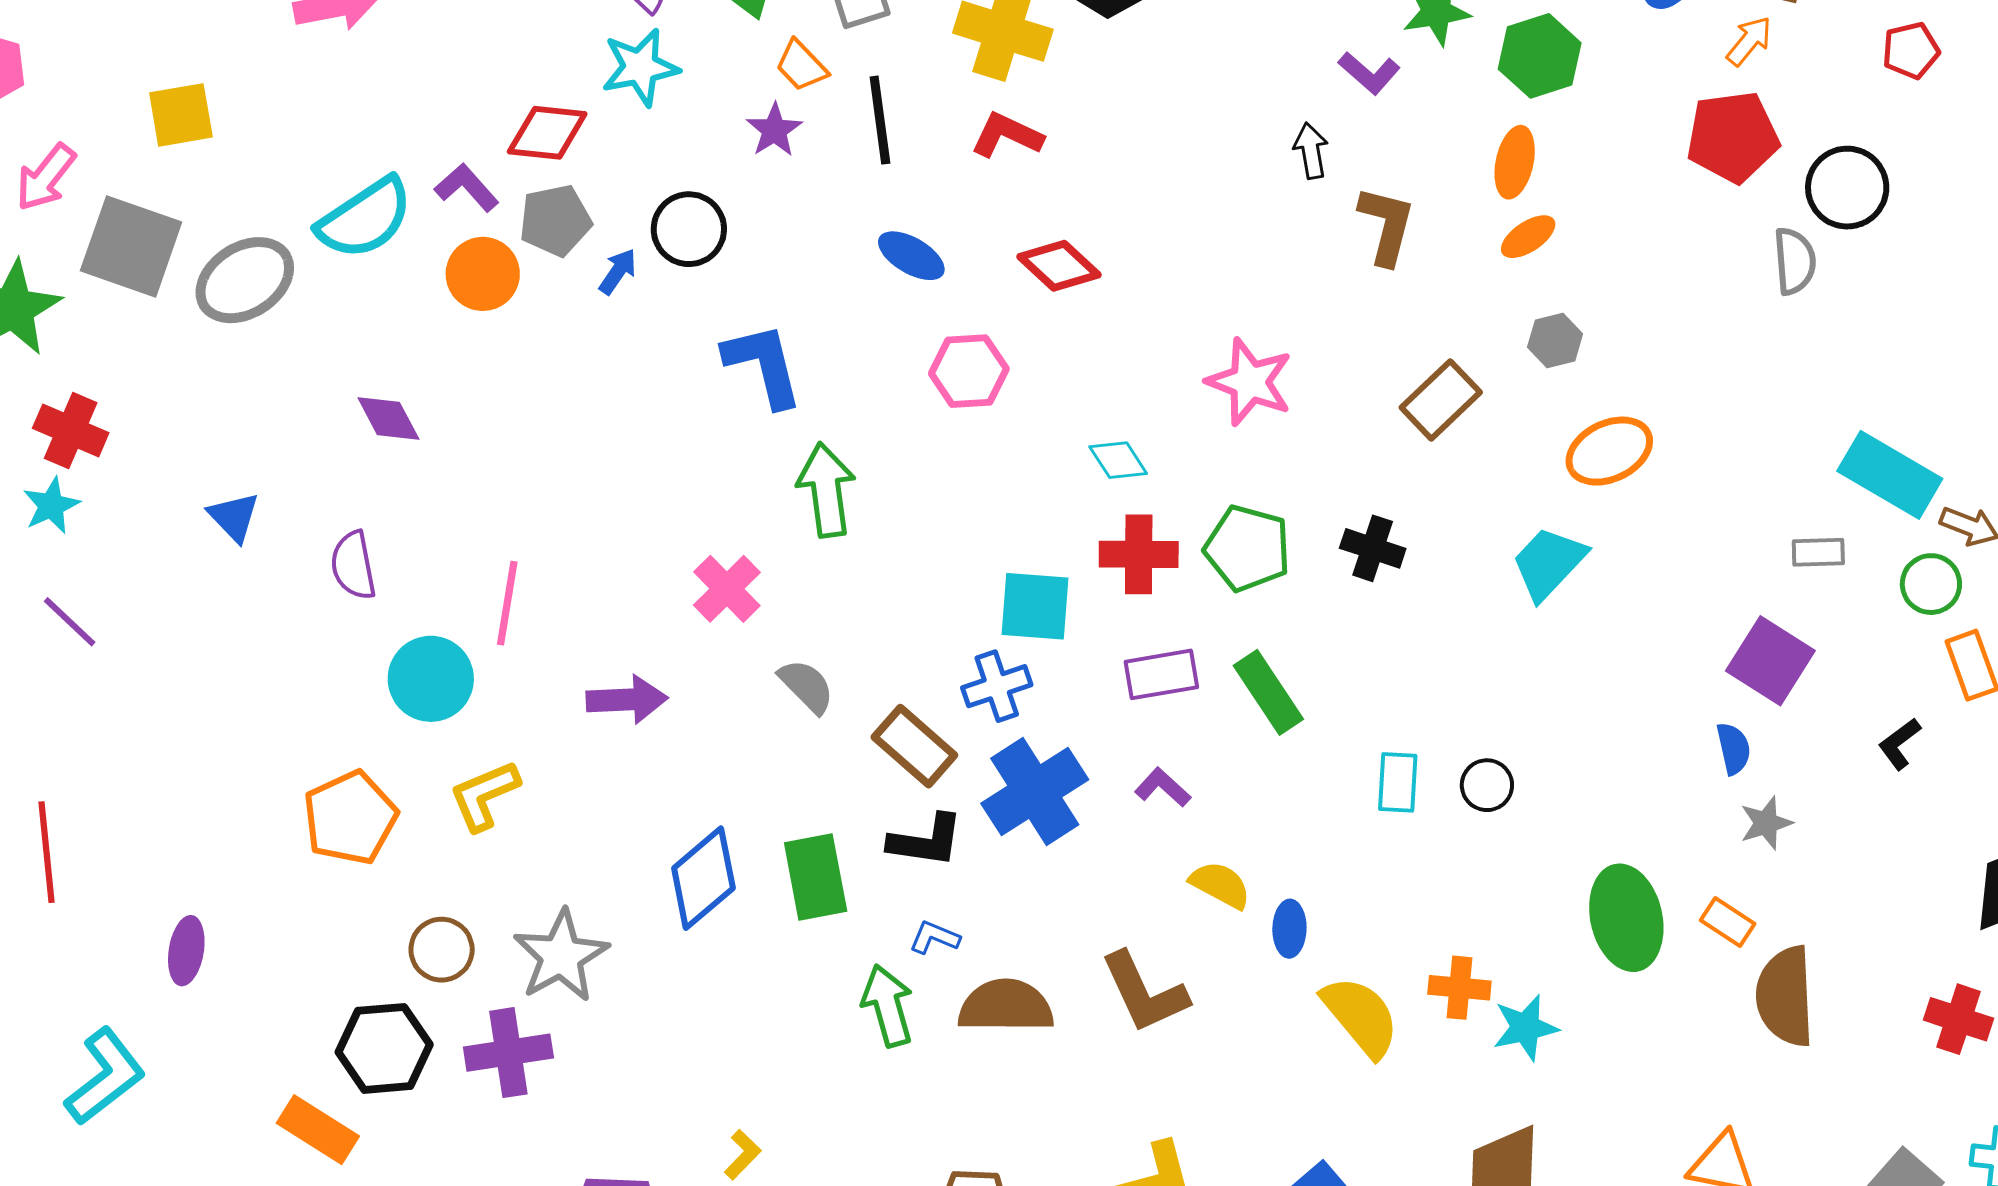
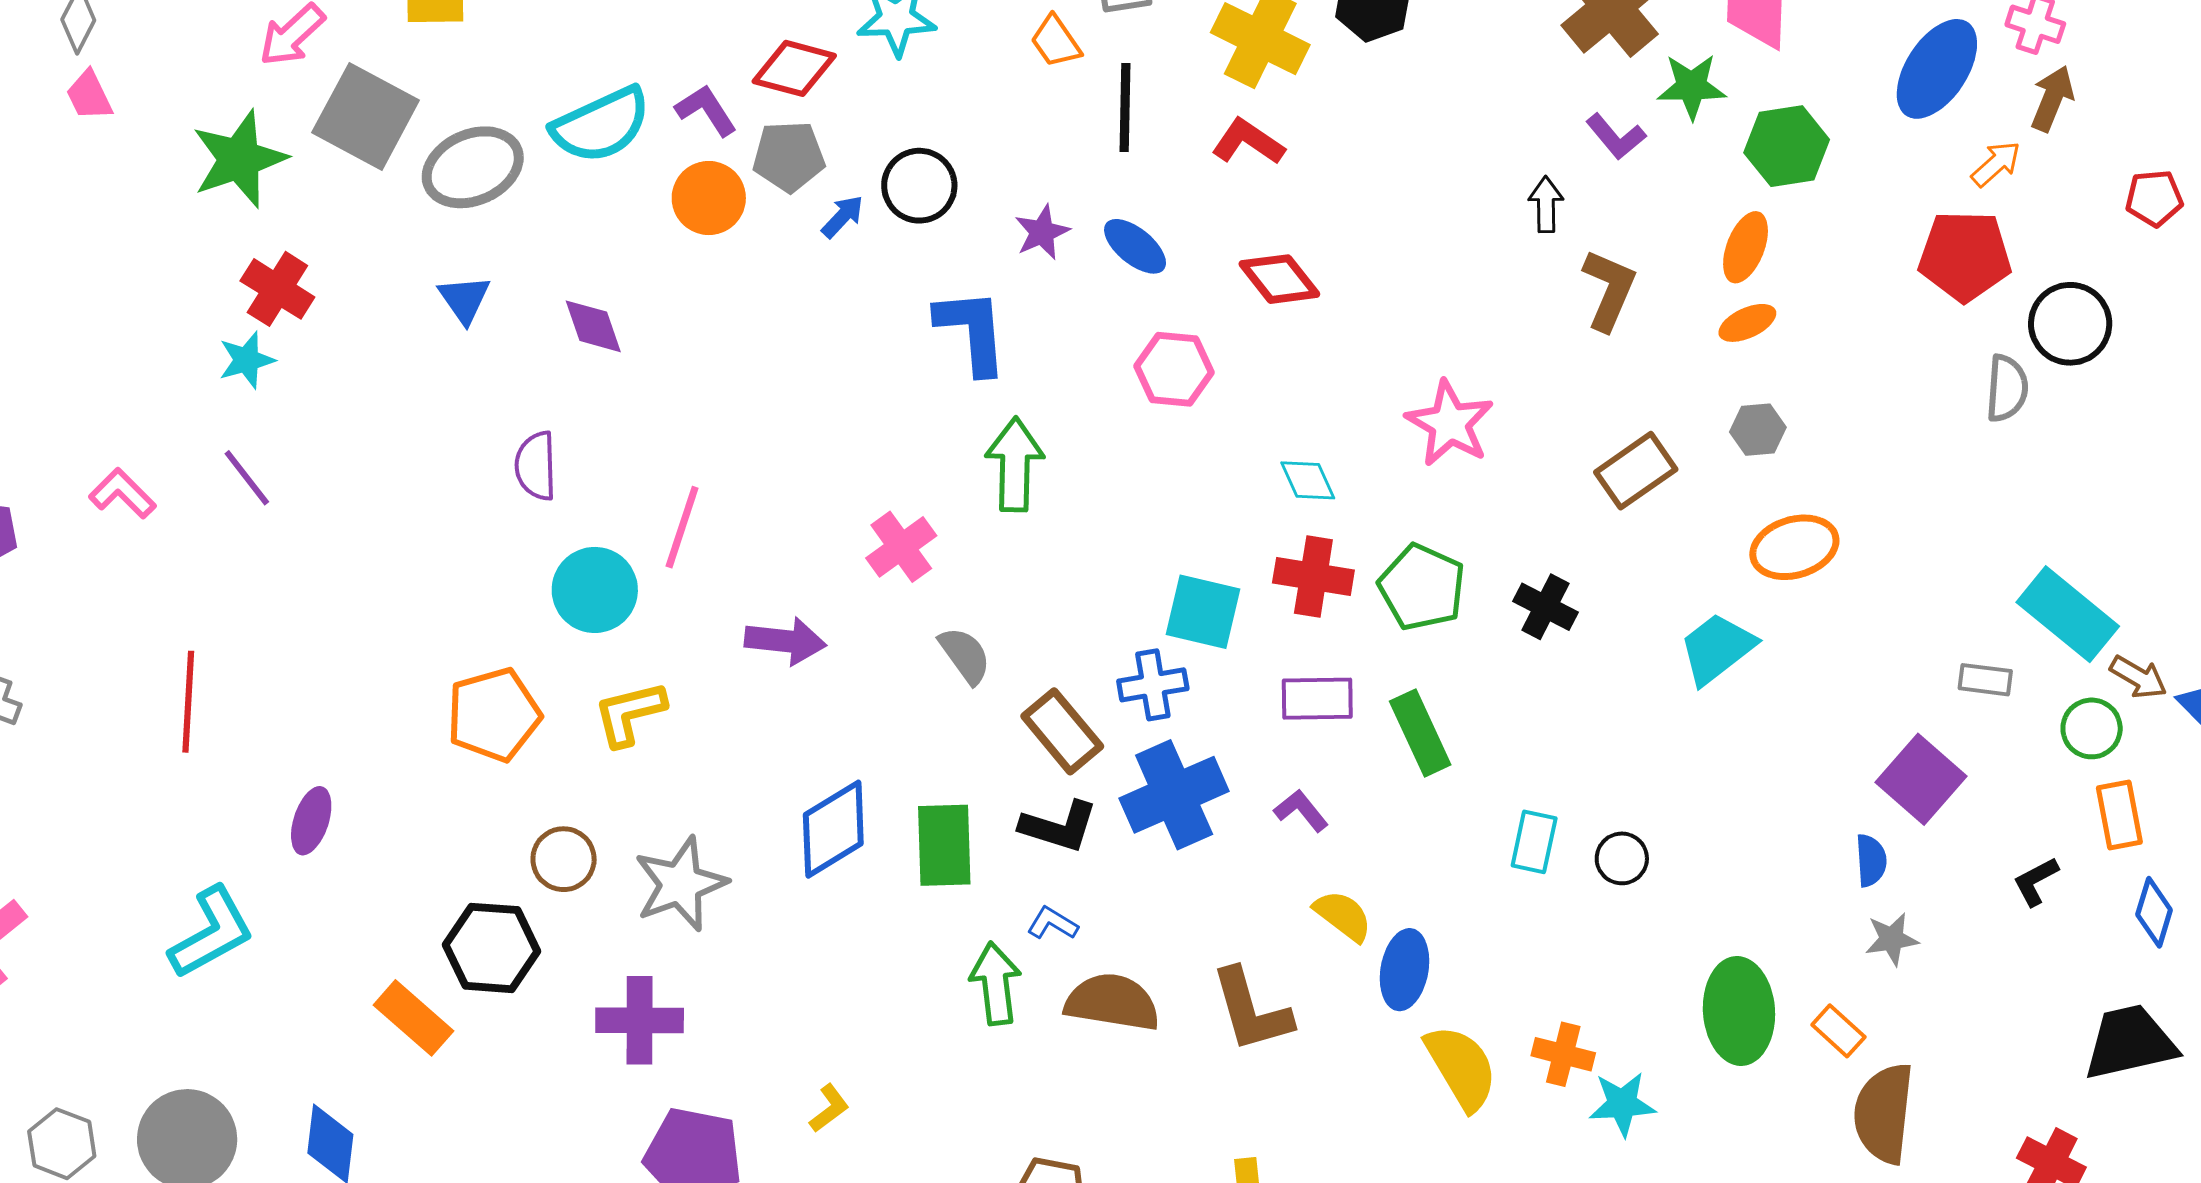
purple star: (774, 130) -> (1042, 232), moved
blue triangle: (234, 517) -> (464, 299), moved
blue ellipse: (1289, 929) -> (1404, 970), size x1.4
purple cross: (508, 1053) -> (640, 1020), moved

